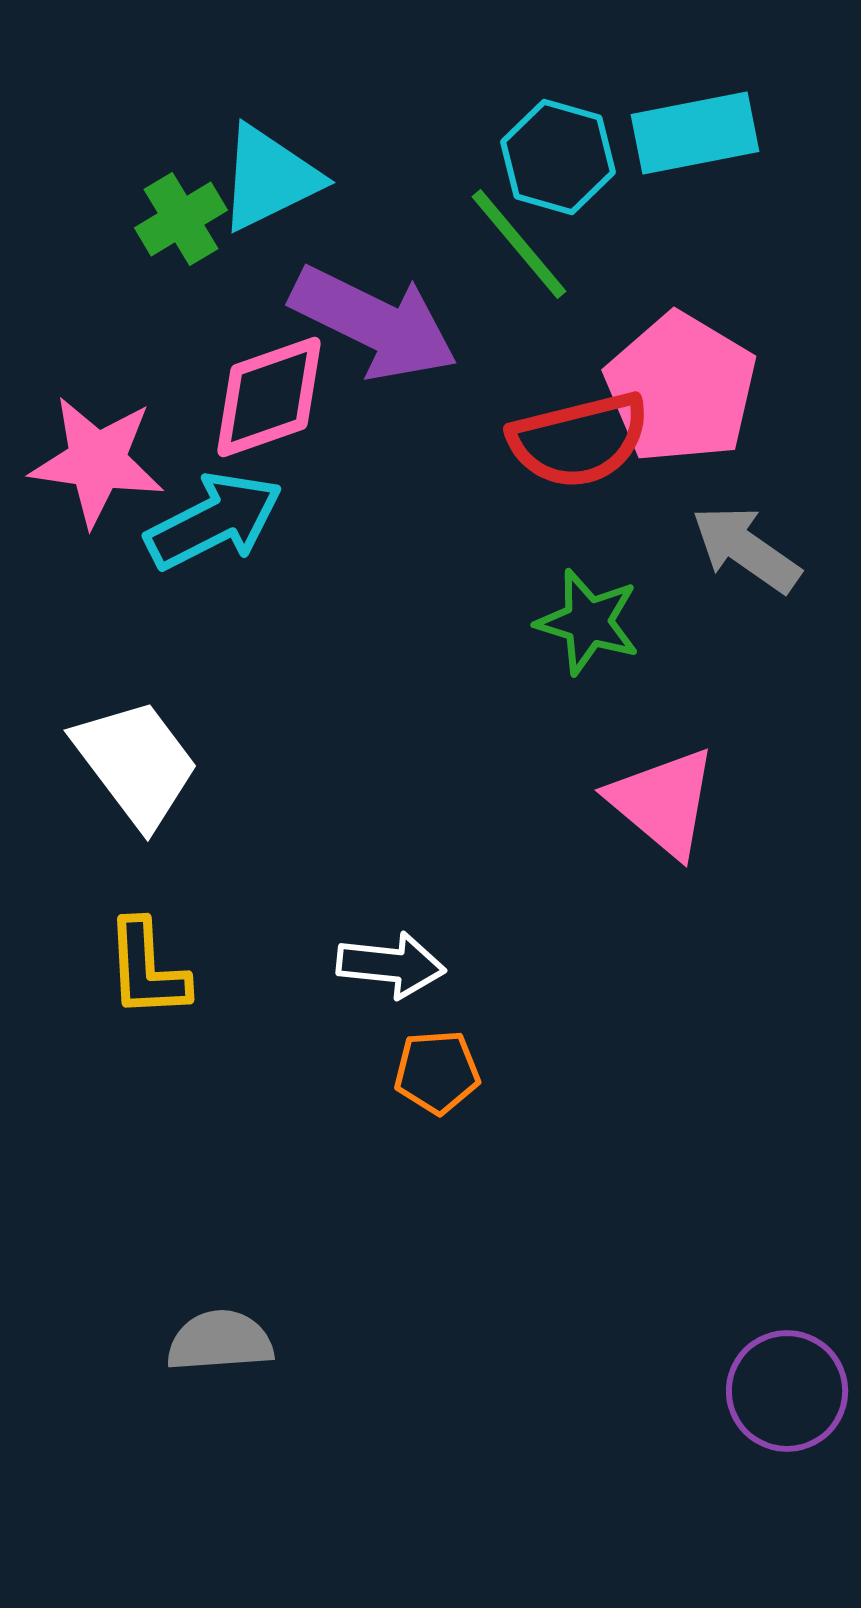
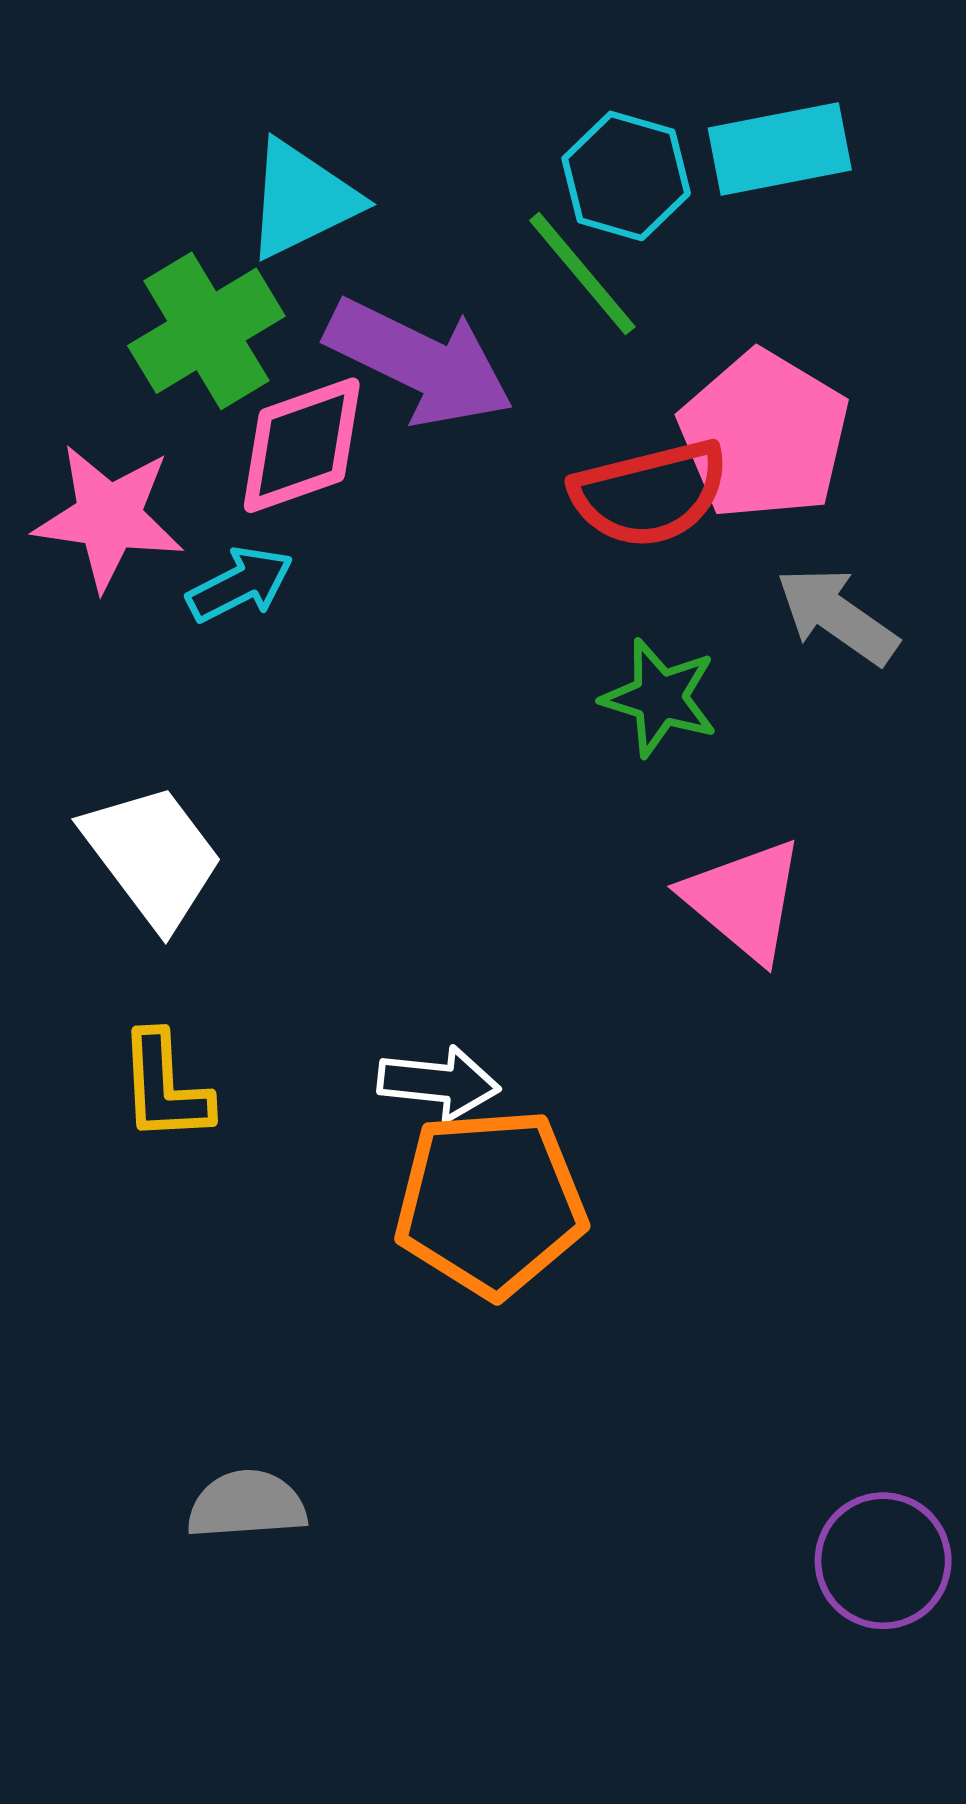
green cross: (181, 219) -> (206, 331), moved, size x1.5
cyan arrow: (214, 521) -> (240, 584), size x0.7
orange pentagon: (437, 1072) -> (490, 1203), size x2.0

